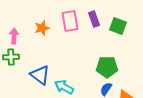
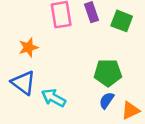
orange star: (42, 28) -> (28, 47), moved

